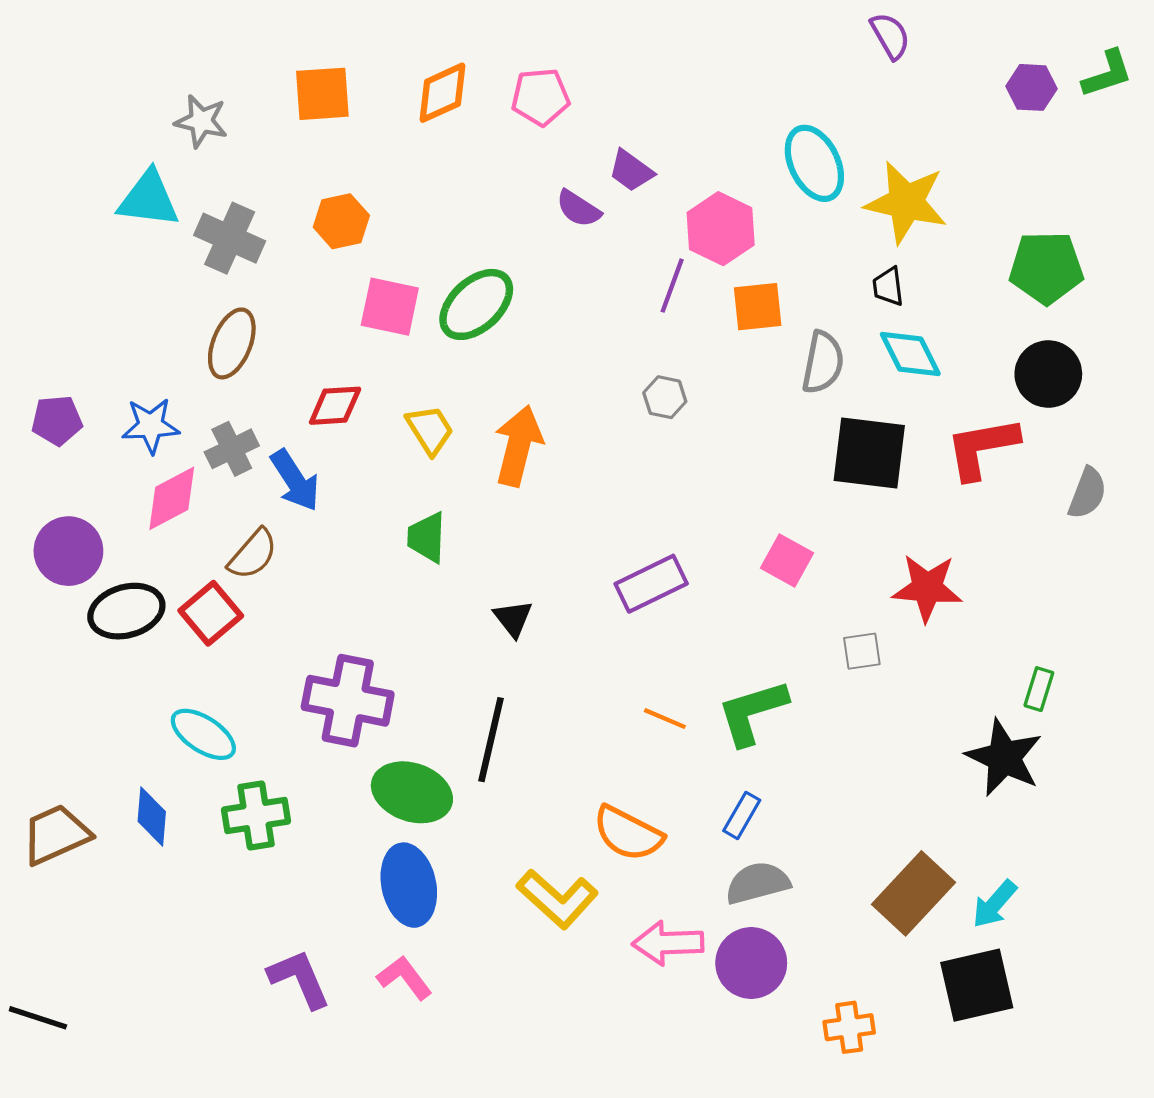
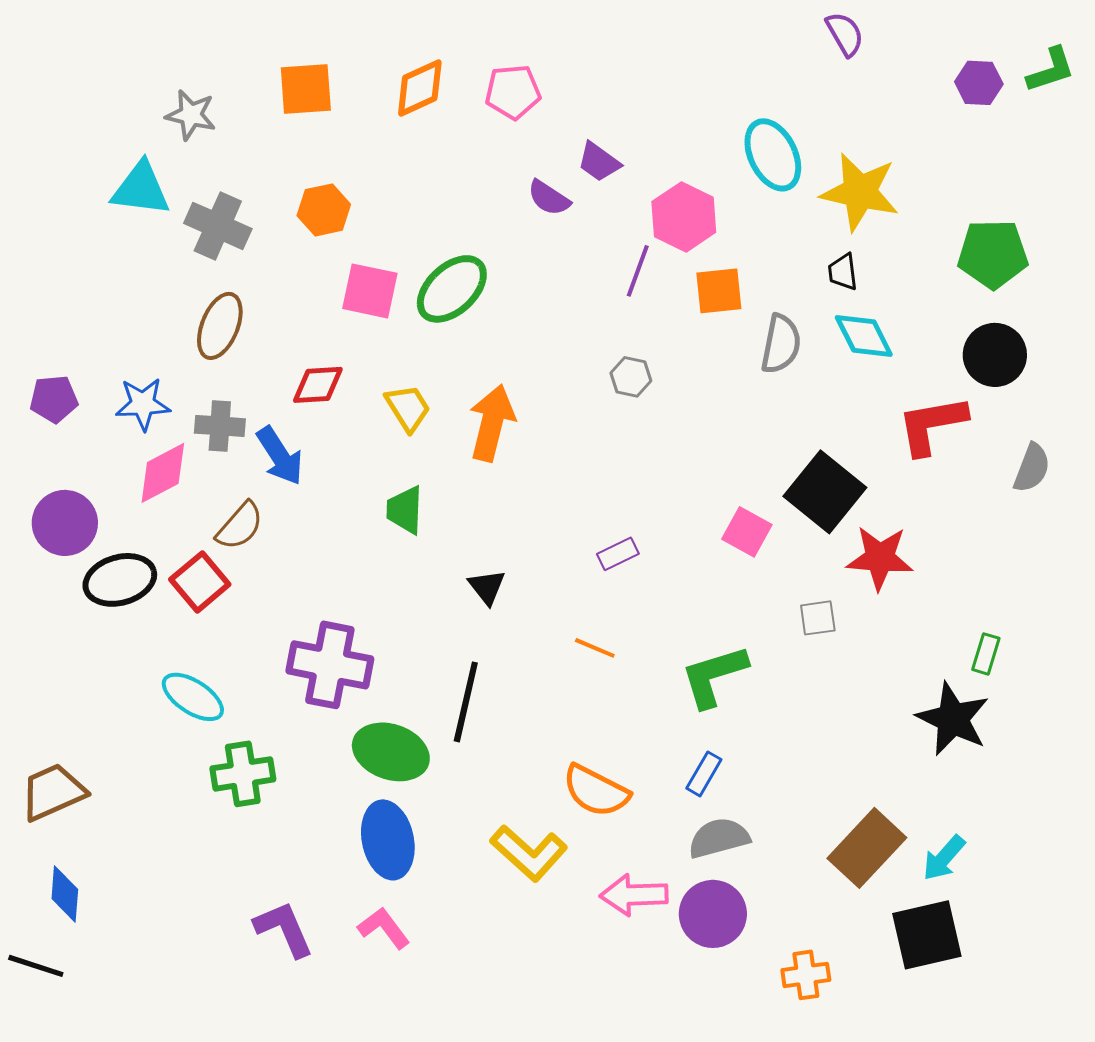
gray cross: (232, 449) -> (220, 426), turned 30
black square: (869, 453) -> (825, 492), moved, turned 32
purple rectangle: (651, 584) -> (618, 554), size x0.6
orange line: (665, 719) -> (595, 648), moved
blue diamond: (152, 817) -> (65, 894), moved

